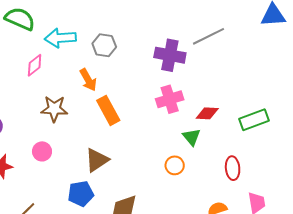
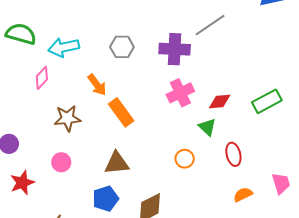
gray hexagon: (104, 45) -> (122, 47), moved
brown triangle: (97, 160) -> (117, 163), turned 36
orange circle: (175, 165) -> (185, 159), moved
red ellipse: (233, 168) -> (233, 154), moved

